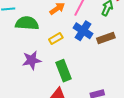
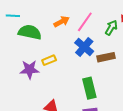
yellow rectangle: (56, 39) -> (49, 60), moved
green rectangle: (64, 71) -> (89, 88), moved

